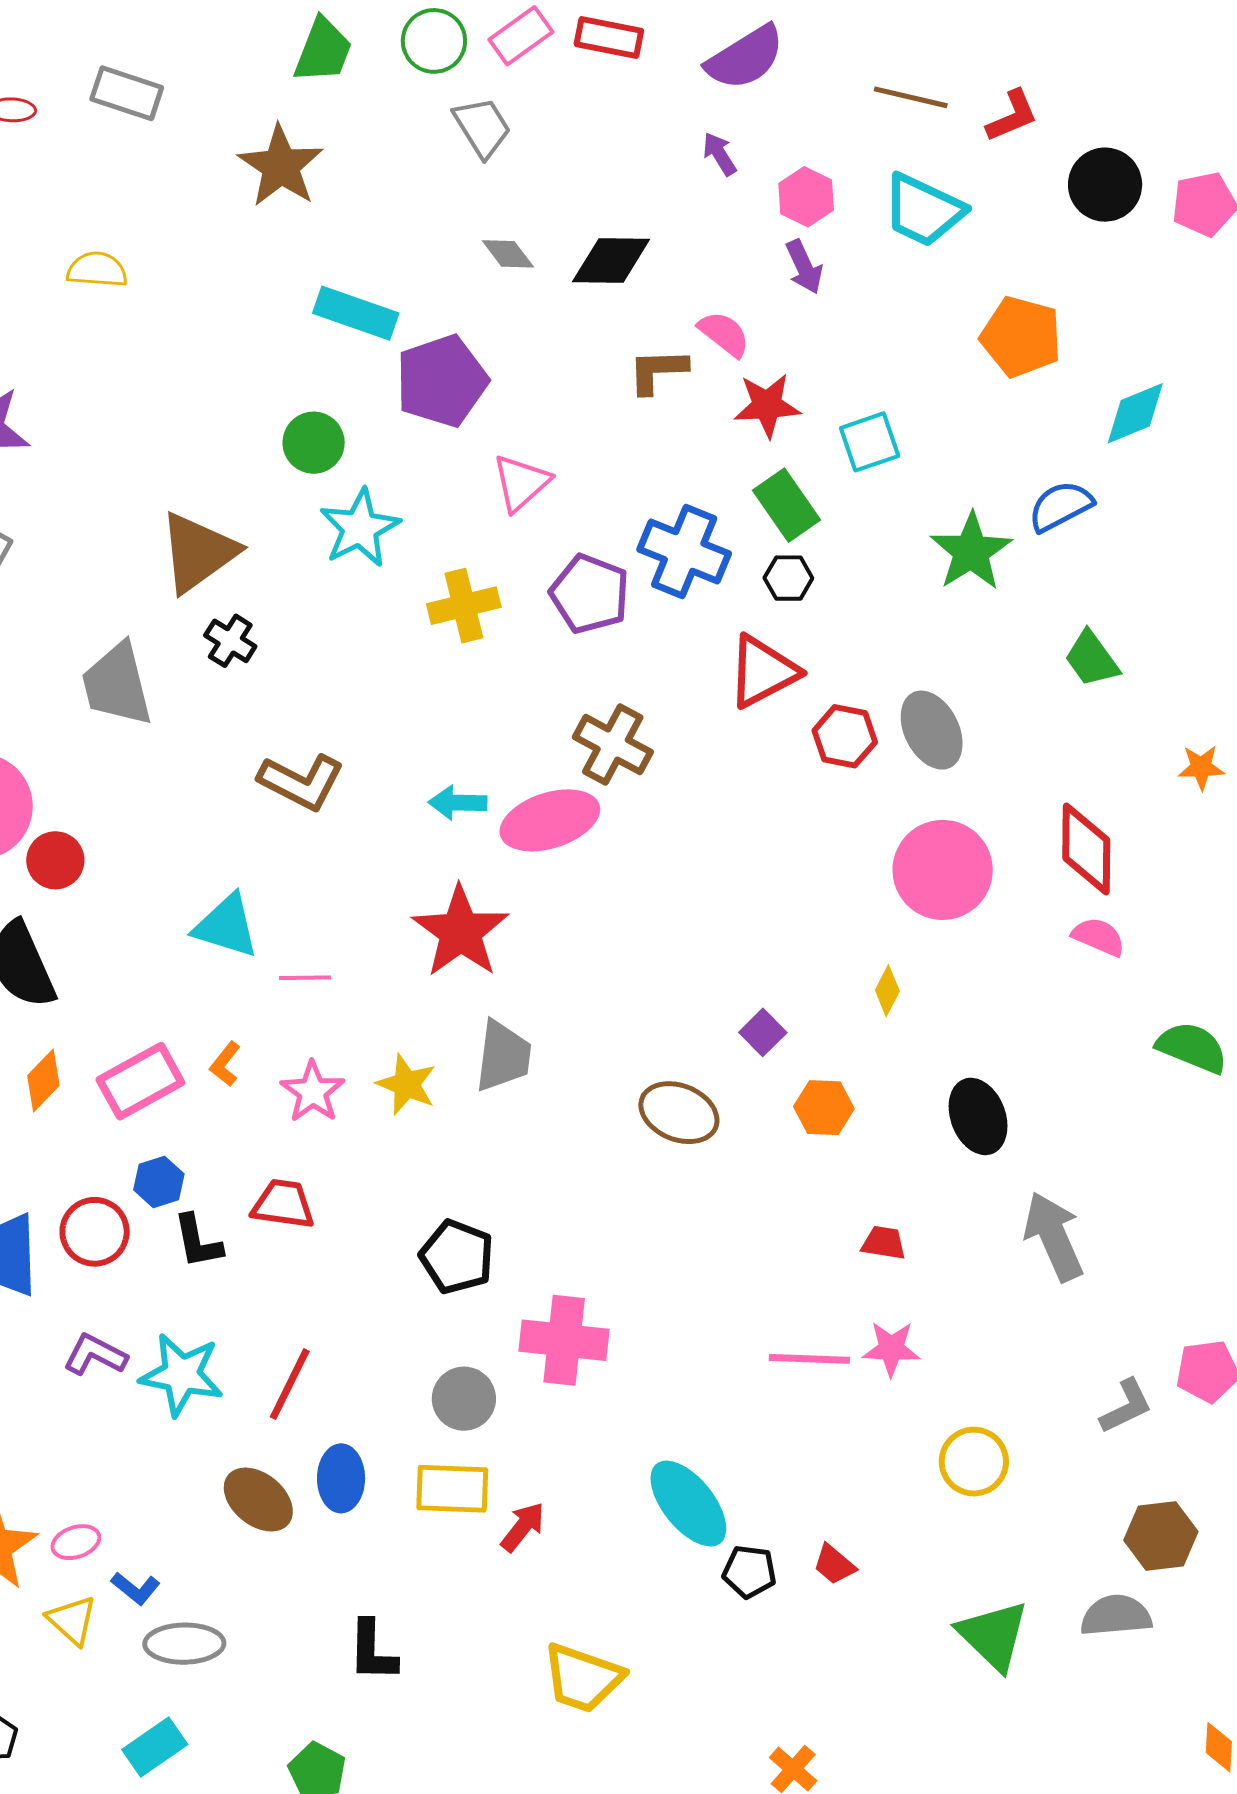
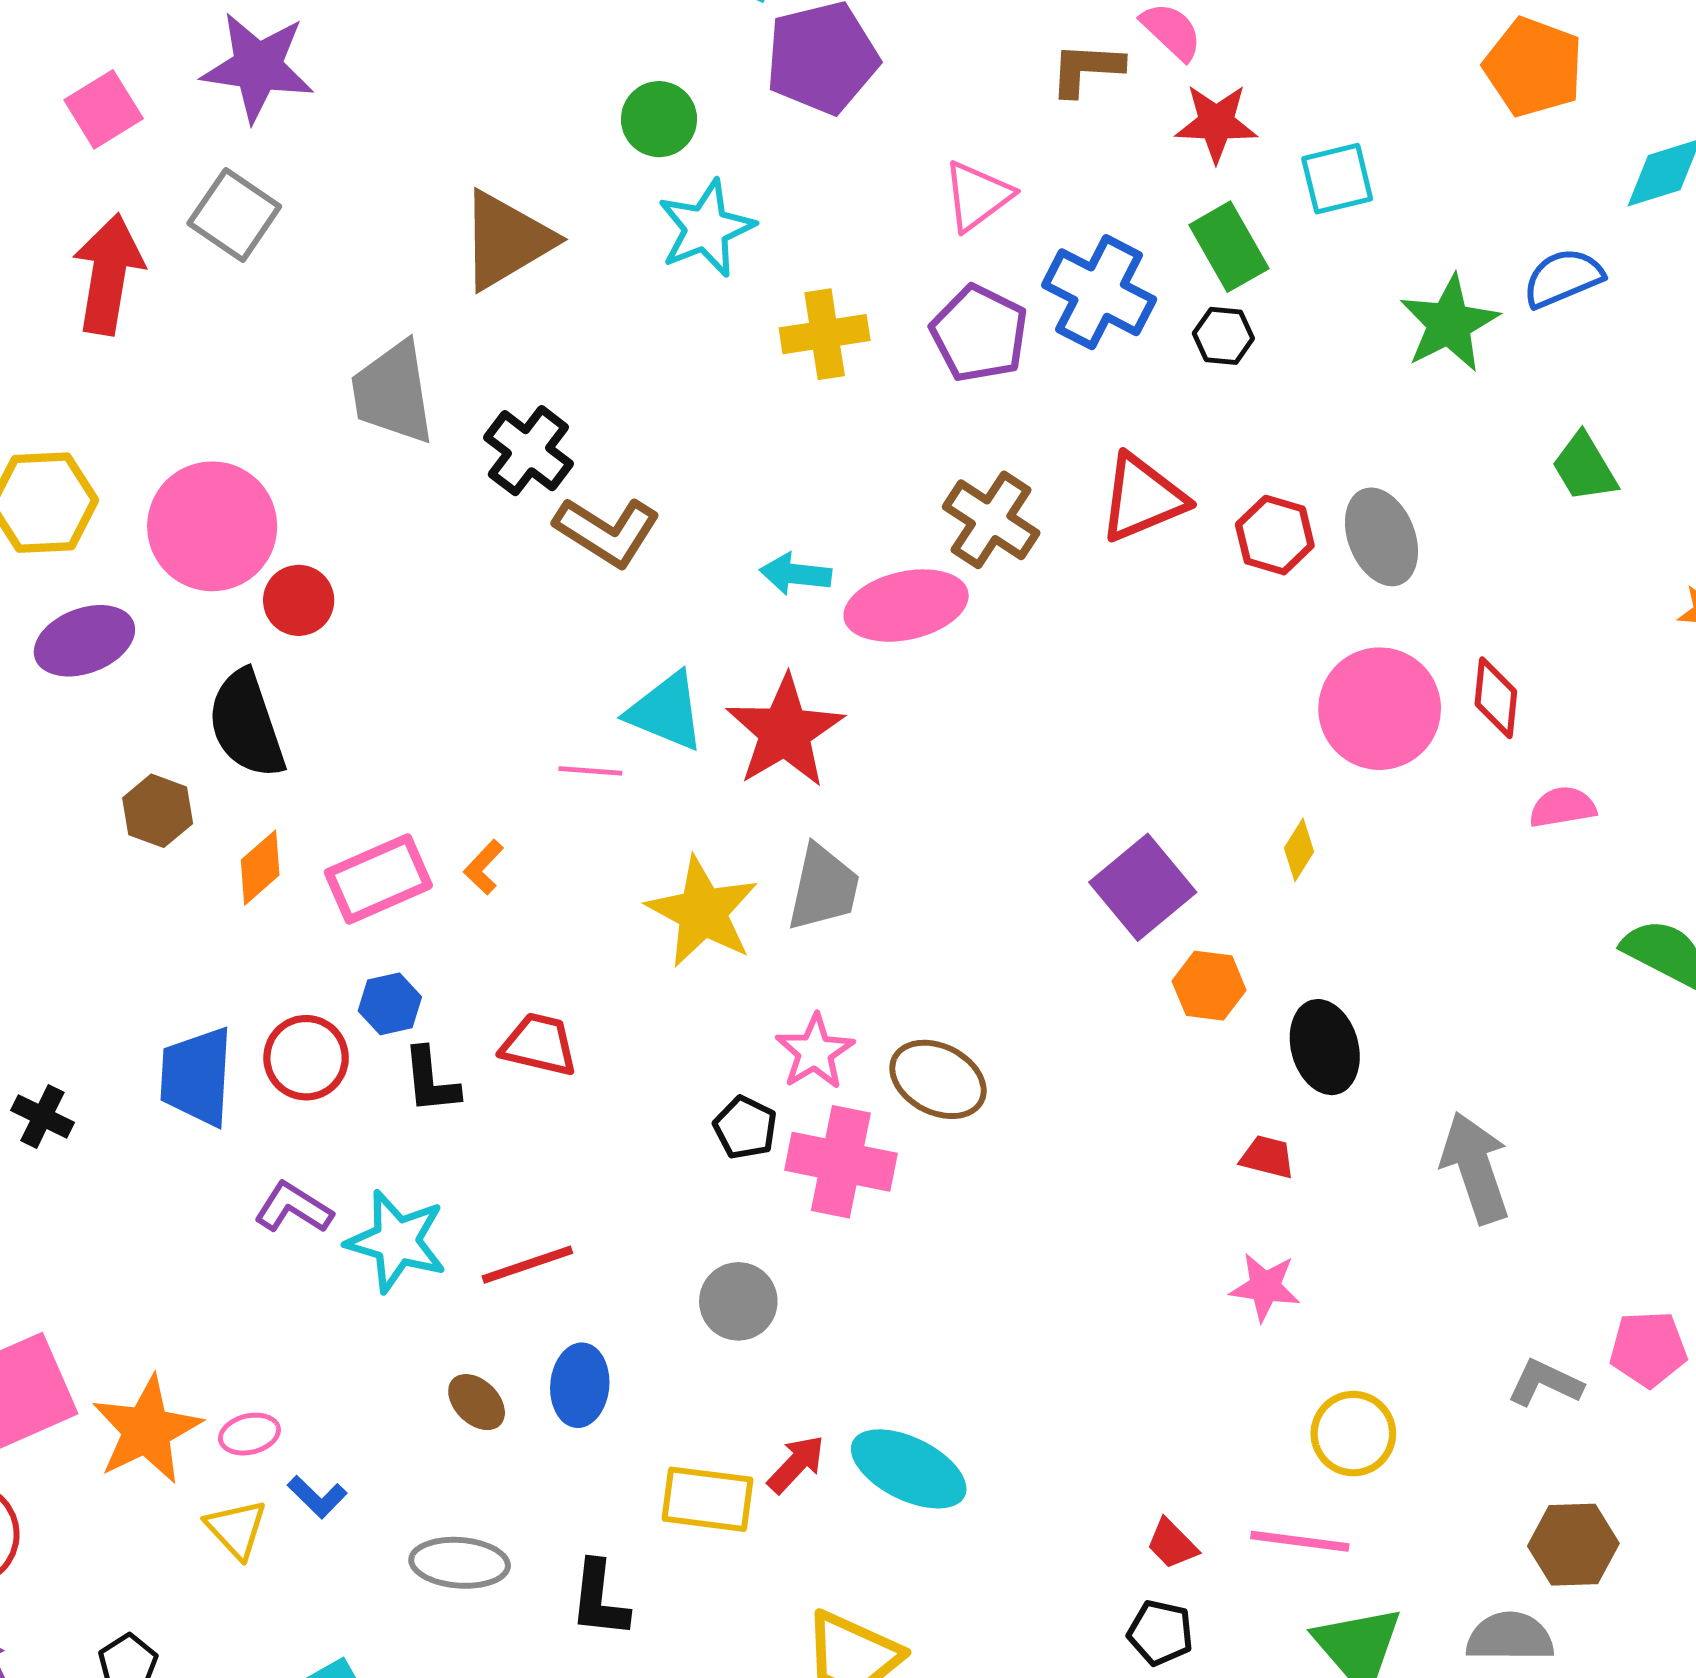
pink triangle: (521, 483) -> (977, 196), moved
black cross: (230, 641) -> (528, 451), moved, size x1.4
red triangle: (763, 671) -> (1143, 498), moved
red diamond: (1086, 849) -> (1496, 698), moved, size x0.7
cyan triangle: (226, 926) -> (666, 711), moved
pink semicircle: (1099, 937) -> (1563, 807), turned -38
purple square: (763, 1032) -> (1143, 887), size x1.8
yellow star: (407, 1084) -> (703, 912), size x1.5
pink star: (313, 1092) -> (815, 1052), moved
brown ellipse: (679, 1113) -> (938, 1079), moved
black ellipse: (978, 1116) -> (1325, 1047), moved
black pentagon: (457, 1257) -> (745, 1128), size x0.7
pink cross: (564, 1340) -> (841, 1162), moved
pink line: (809, 1359) -> (1300, 1541), moved
red line: (290, 1384) -> (527, 1265), turned 40
gray L-shape: (1126, 1406) -> (1545, 1383), turned -134
yellow rectangle: (452, 1489) -> (707, 1499), moved
brown ellipse: (258, 1500) -> (477, 1402), size x0.7
cyan ellipse: (688, 1504) -> (909, 1469), moved, turned -30
black pentagon: (749, 1572) -> (1160, 1633), moved
gray ellipse: (184, 1644) -> (460, 1563), moved

